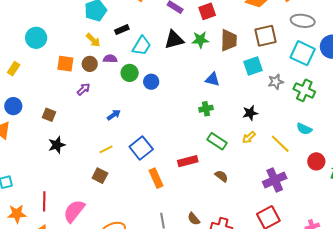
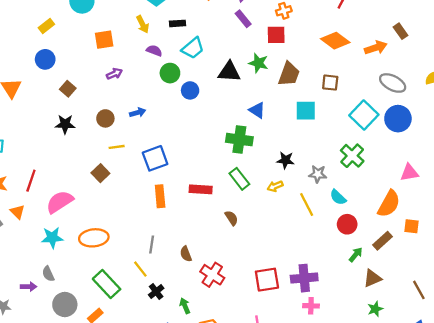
gray ellipse: (303, 21) -> (393, 83), moved
brown square: (265, 36) -> (330, 83), size x0.7
black triangle: (174, 40) -> (229, 72), moved
orange square: (65, 64) -> (104, 40), turned -36
brown circle: (90, 64) -> (105, 118), moved
gray star: (276, 82) -> (318, 174), moved
blue circle: (13, 106) -> (45, 59), moved
green cross: (206, 109) -> (239, 140), size x1.6
red circle: (316, 161) -> (347, 224), moved
purple cross: (275, 180) -> (304, 278), moved

